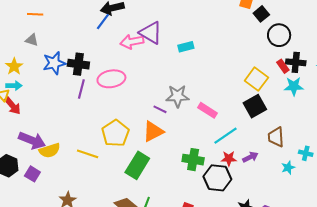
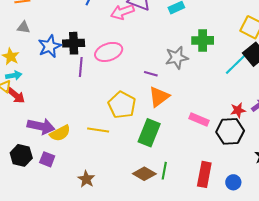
purple line: (160, 109) -> (151, 74), moved
pink rectangle: (208, 110) -> (199, 119), moved
cyan line: (226, 136) -> (236, 64), moved
green cross: (193, 160) -> (203, 40), moved

